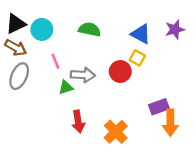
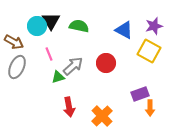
black triangle: (16, 24) -> (51, 21), moved, turned -36
yellow square: (137, 58) -> (149, 51), moved, size x1.6
gray arrow: (83, 75) -> (73, 66), turned -45
orange arrow: (170, 123) -> (150, 108), size x0.7

